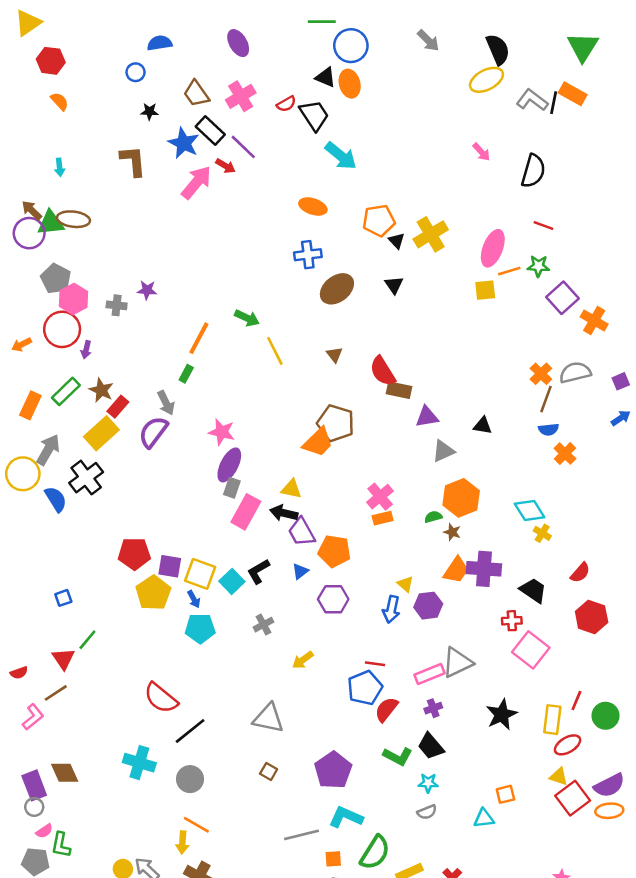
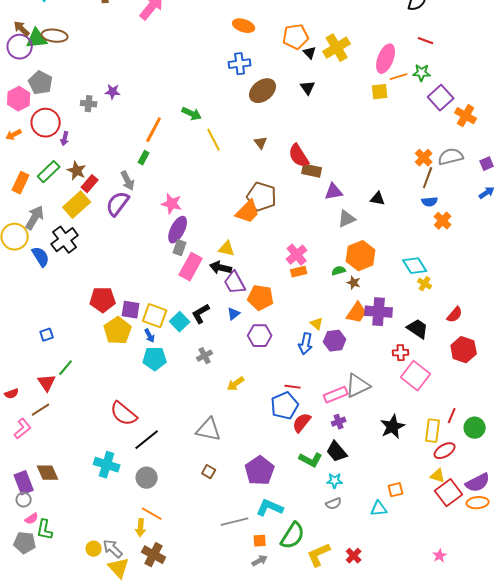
pink hexagon: (73, 299) -> (19, 99), moved

